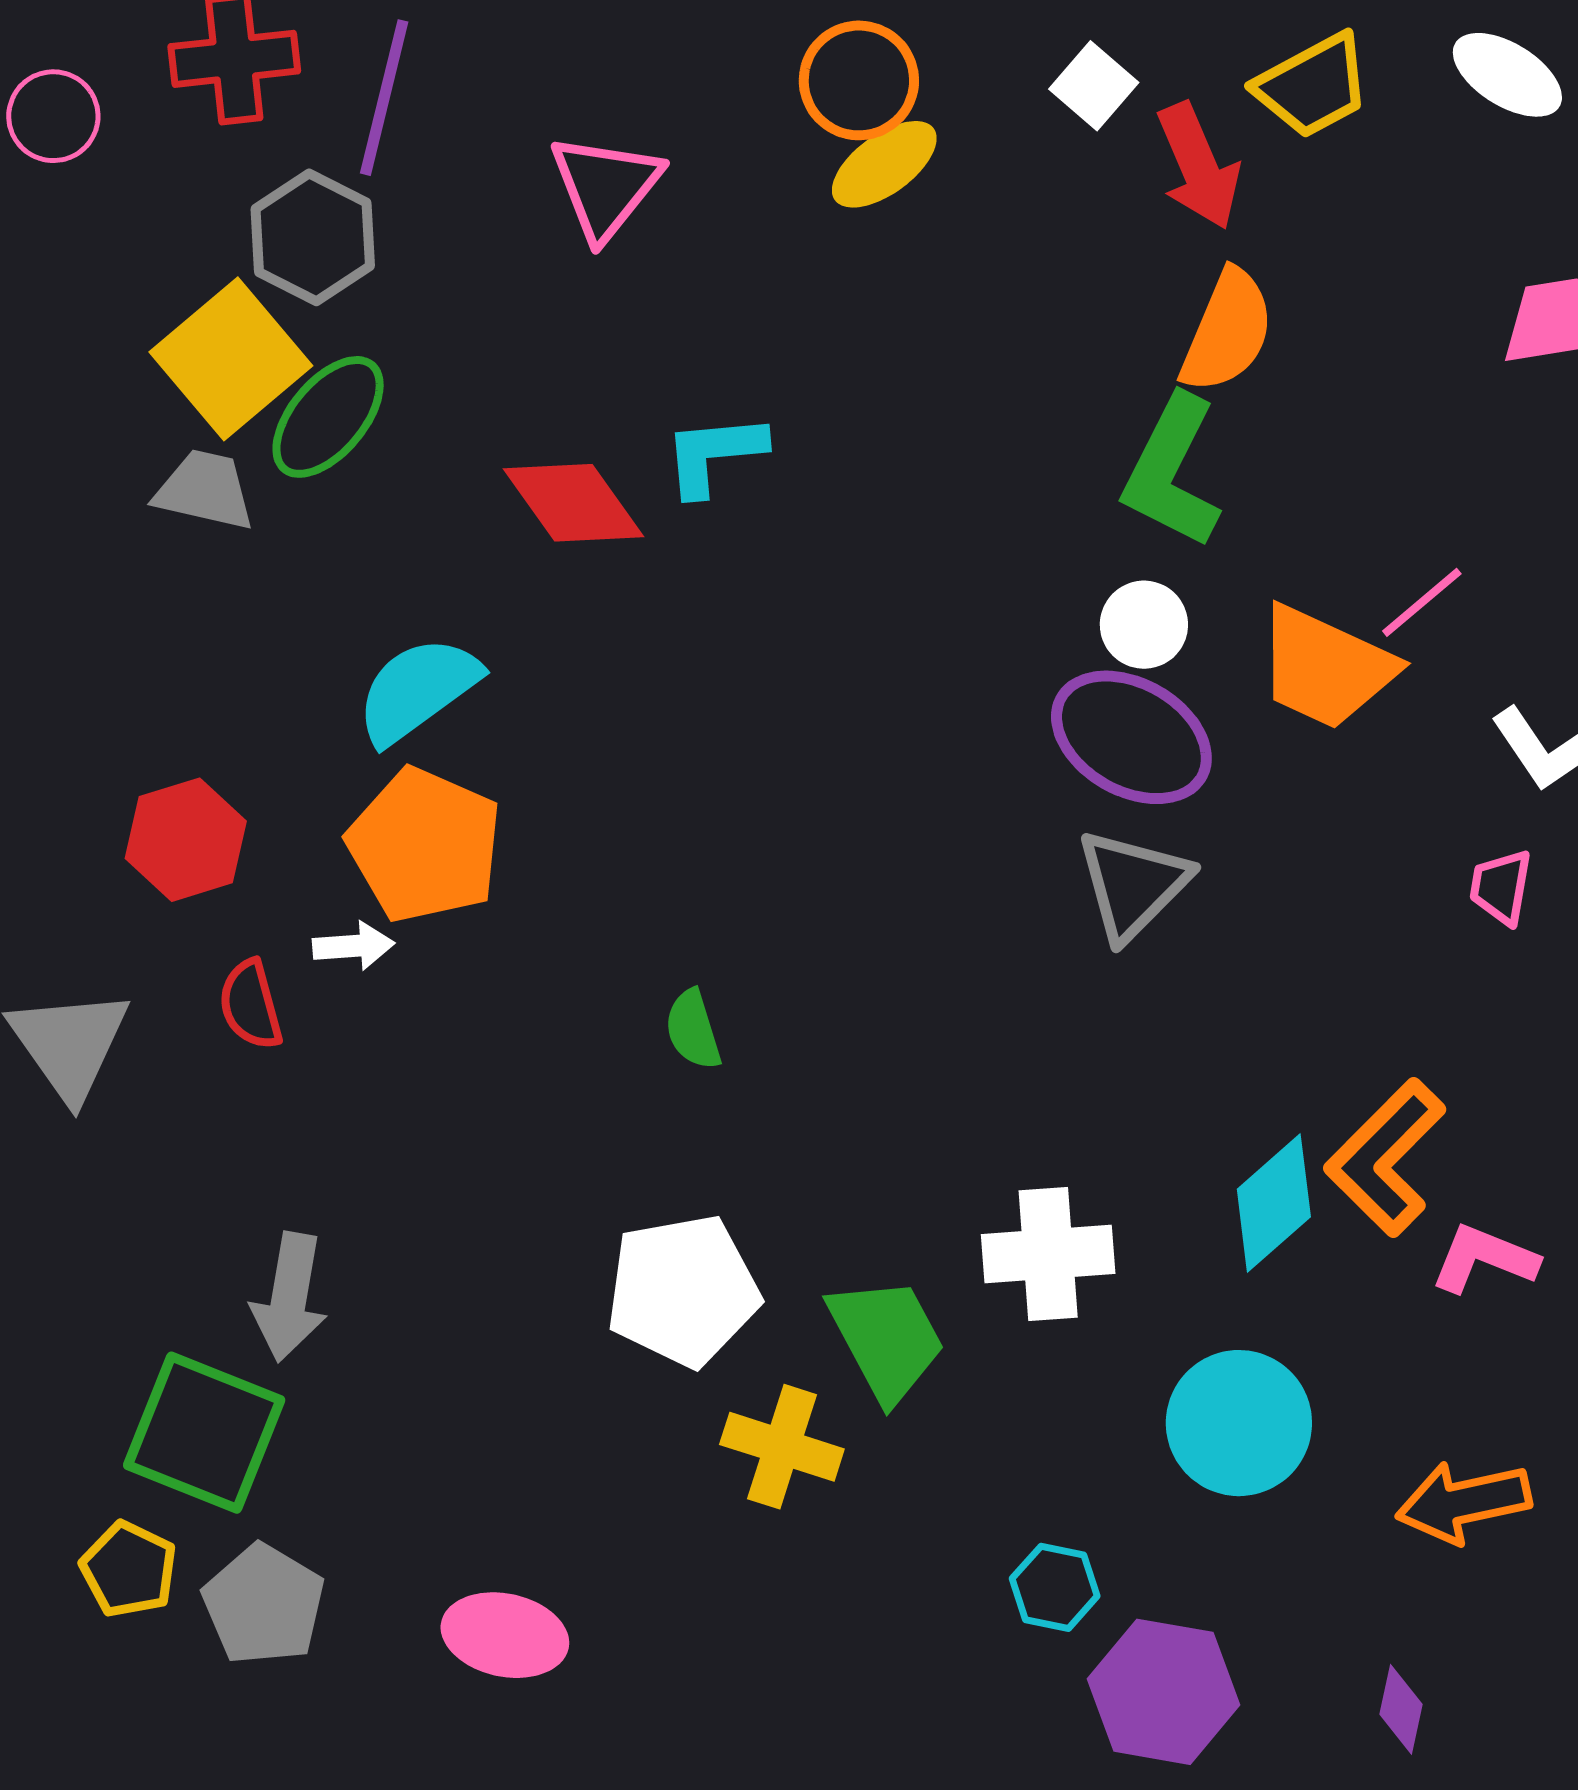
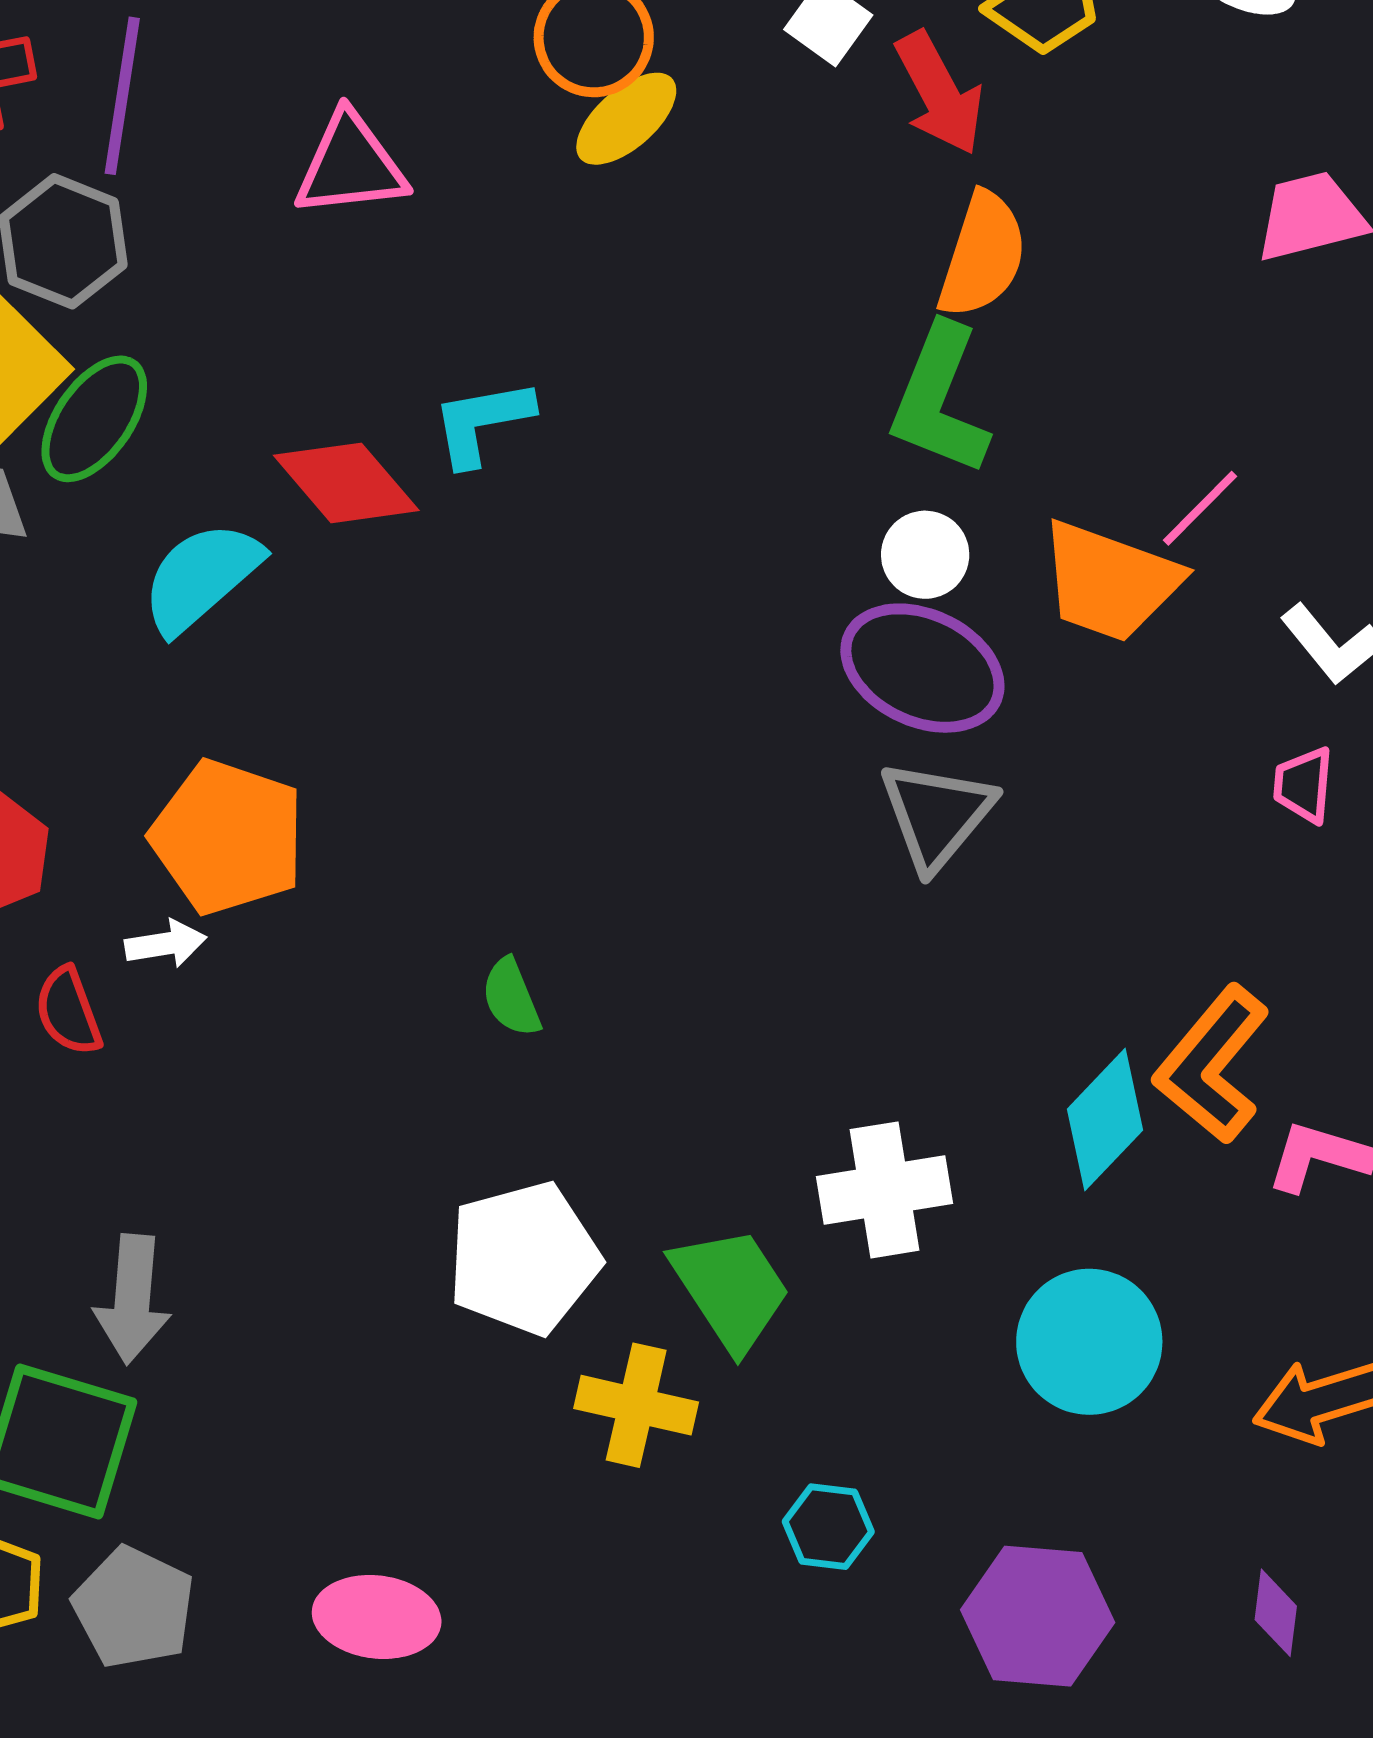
pink triangle: (605, 187) -> (350, 165), turned 50
cyan semicircle: (418, 690) -> (201, 577), moved
cyan hexagon: (1055, 1587) -> (828, 1527), moved

